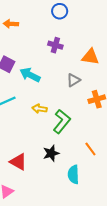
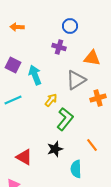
blue circle: (60, 11) -> (70, 26), moved
cyan arrow: (30, 75) -> (35, 75), turned 42
gray triangle: (73, 80) -> (76, 80), size x1.5
yellow arrow: (40, 109) -> (51, 100), moved, turned 120

